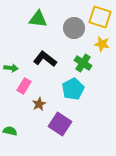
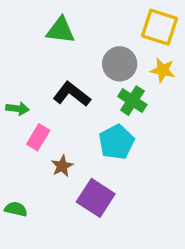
gray circle: (74, 28) -> (120, 64), moved

